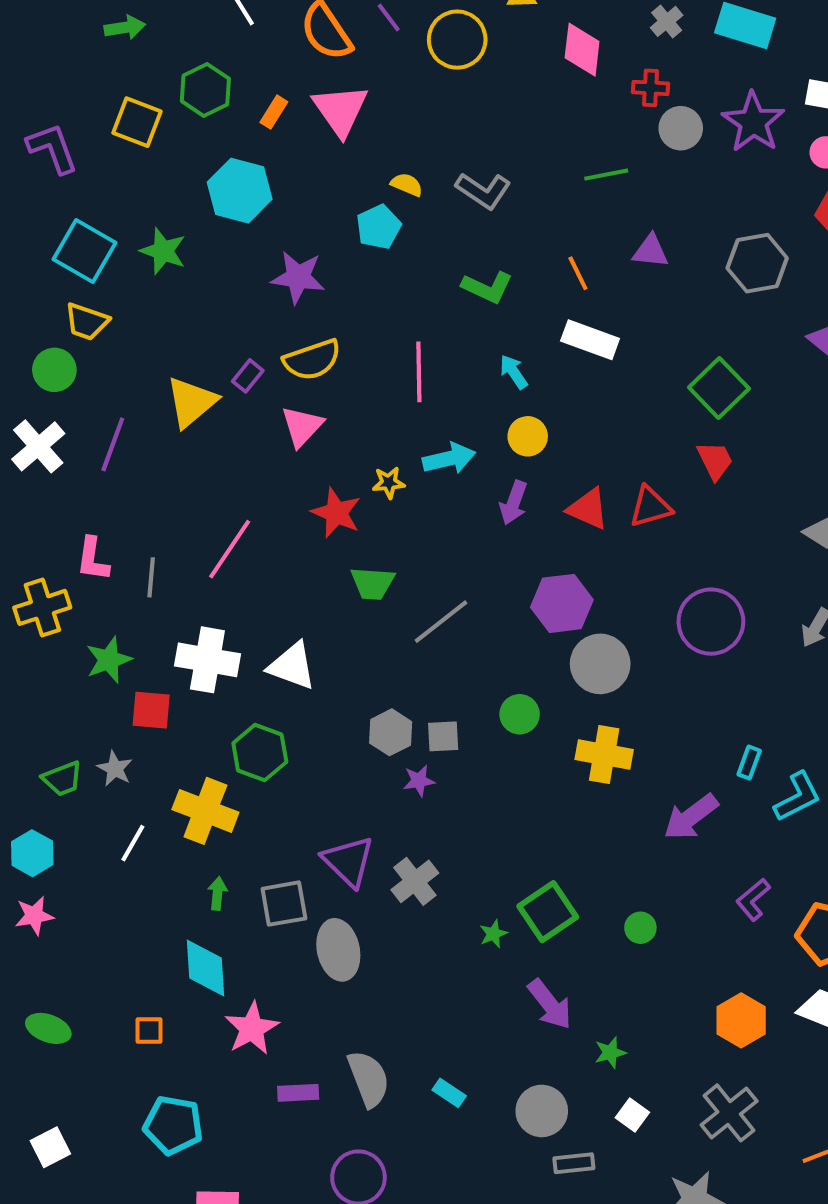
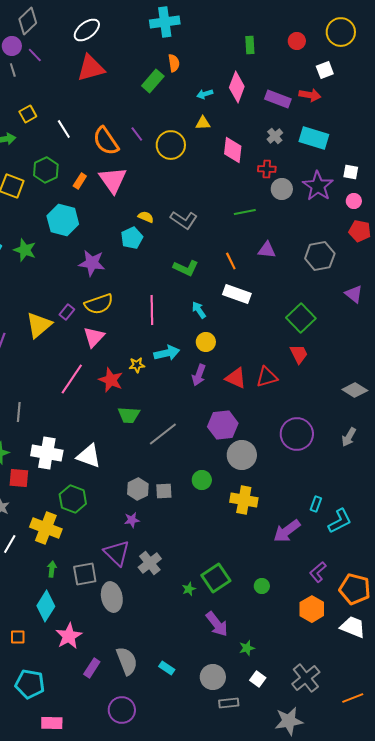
pink line: (230, 549) -> (72, 379), moved
purple star: (419, 781) -> (132, 520), moved
cyan diamond: (205, 968) -> (46, 606), turned 36
orange hexagon: (741, 1020) -> (312, 609), moved
purple rectangle: (298, 1093) -> (92, 668), turned -54

